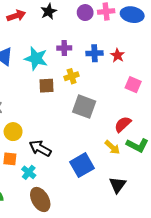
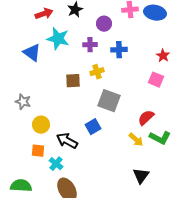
purple circle: (85, 13) -> (104, 24), moved
red star: (118, 55) -> (163, 56), moved
cyan star: (36, 58) -> (58, 39), moved
blue square: (82, 165) -> (93, 127), moved, size x0.7

